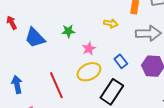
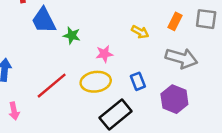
green star: (68, 31) -> (72, 35), moved
red line: (56, 85) -> (52, 86), turned 56

